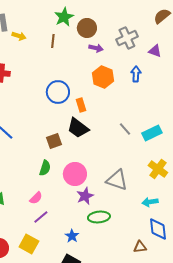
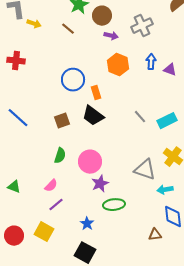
brown line: (53, 41) -> (68, 29), turned -56
purple triangle: (155, 51) -> (170, 70), moved
brown square: (54, 141) -> (62, 121), moved
gray triangle: (117, 180) -> (145, 170), moved

